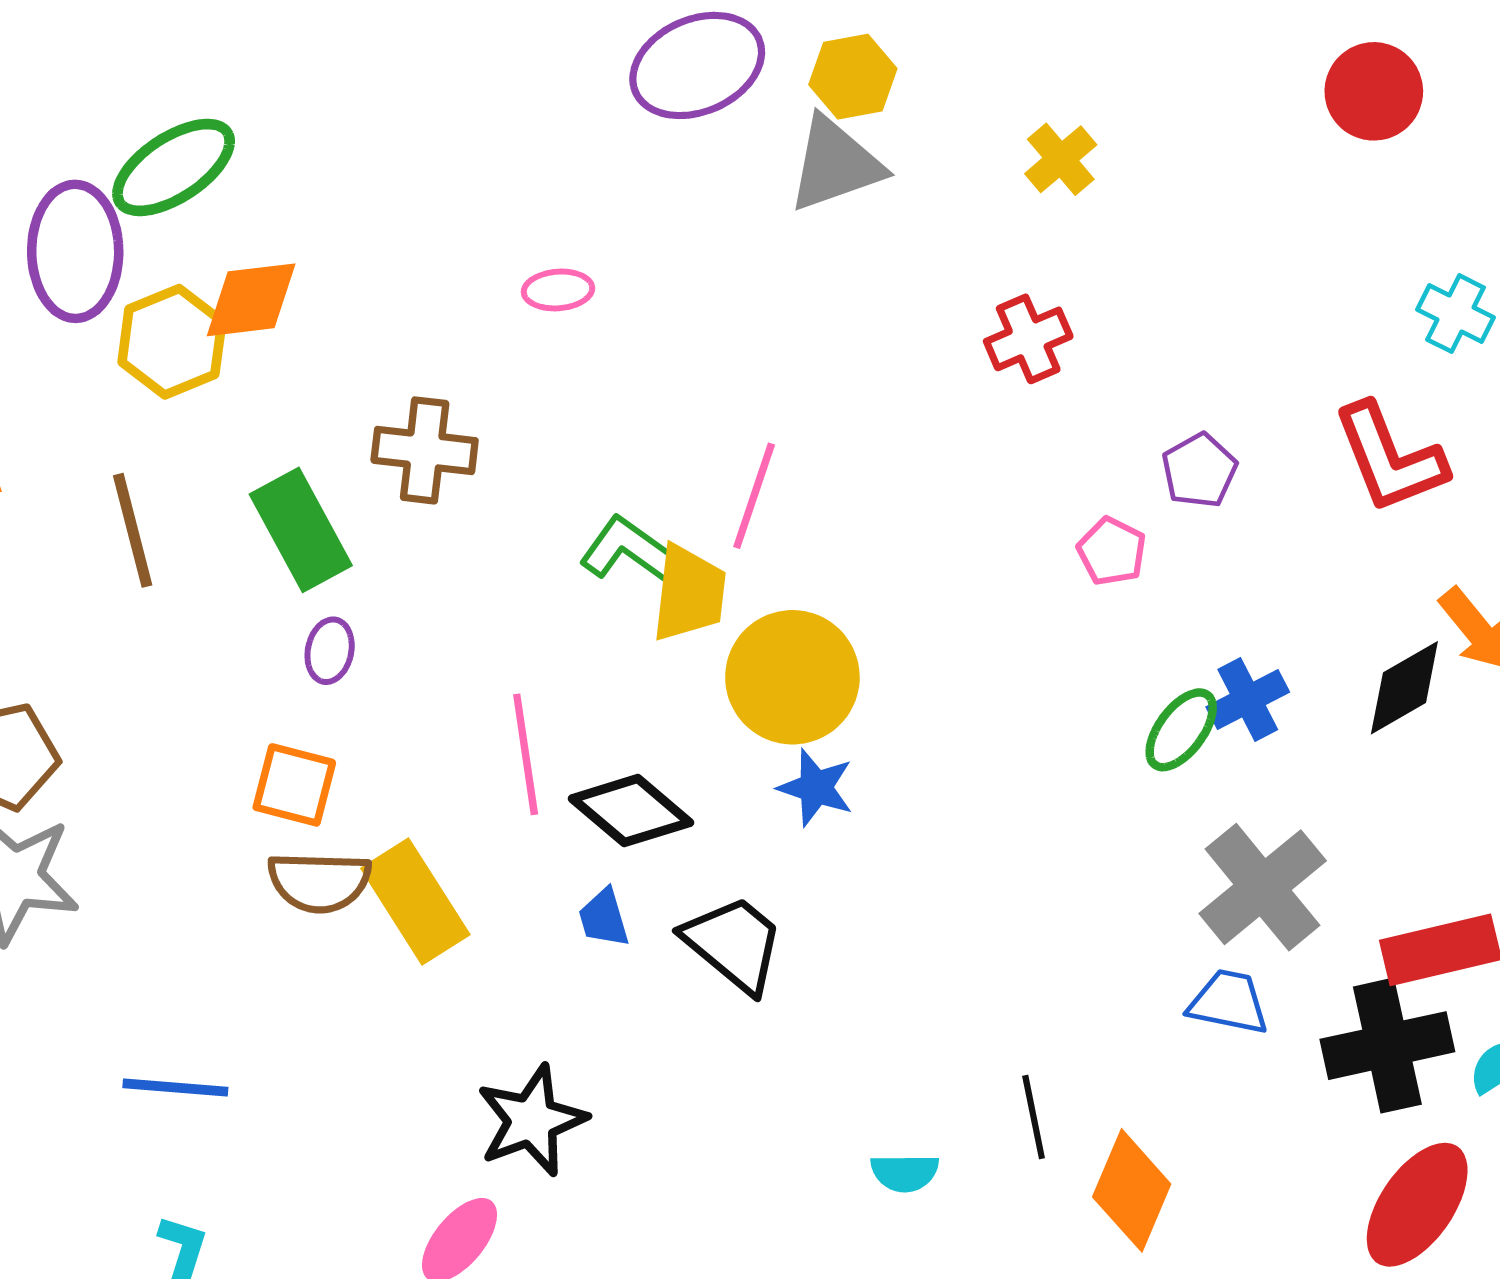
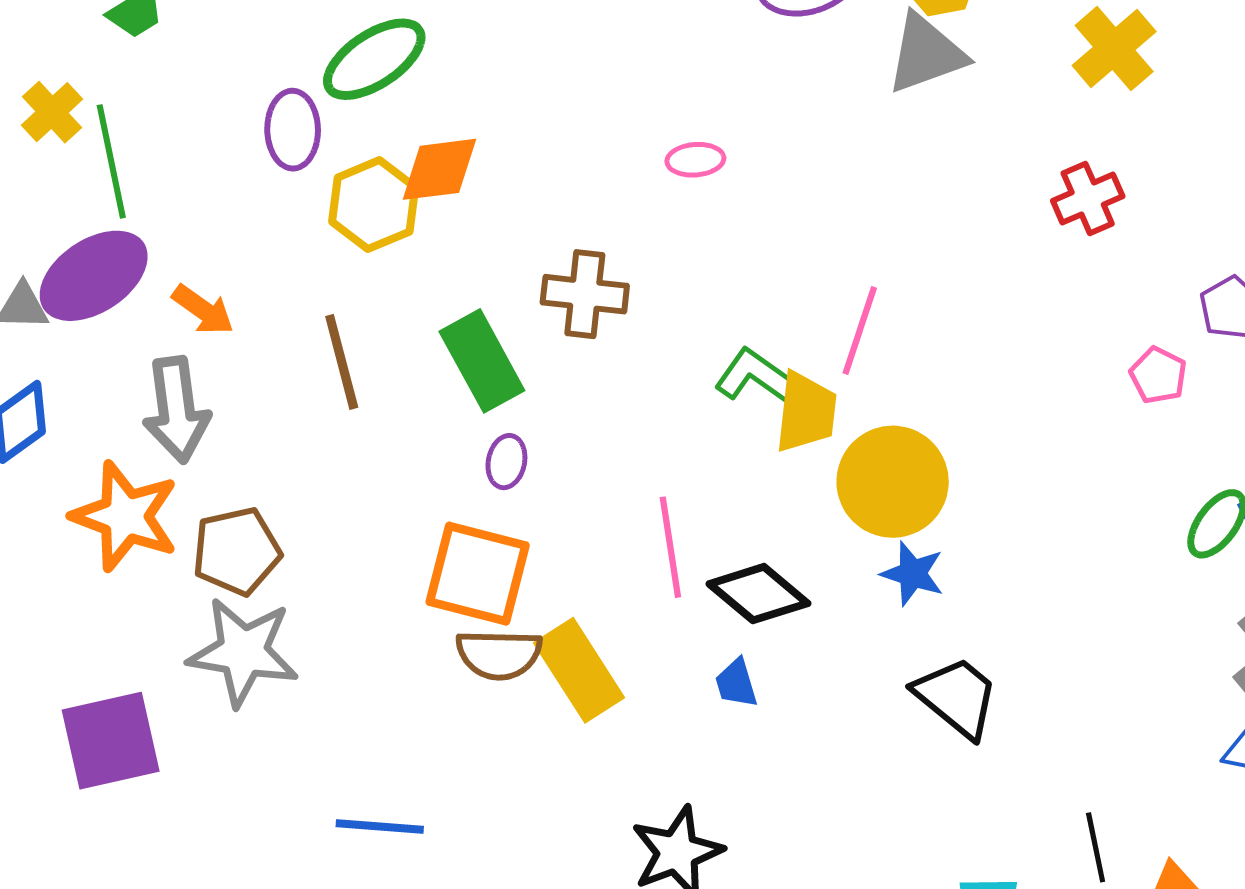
yellow cross: (1061, 159) -> (1114, 48), size x1.4
purple ellipse: (75, 251) -> (293, 130), size x0.7
orange square: (294, 785) -> (478, 574), size x1.5
black trapezoid: (734, 944) -> (957, 697), moved

